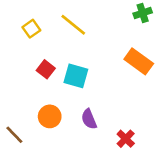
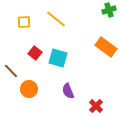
yellow square: (31, 29) -> (24, 22), turned 32
orange circle: (50, 116) -> (29, 89), moved
brown line: (14, 135) -> (11, 71), moved

